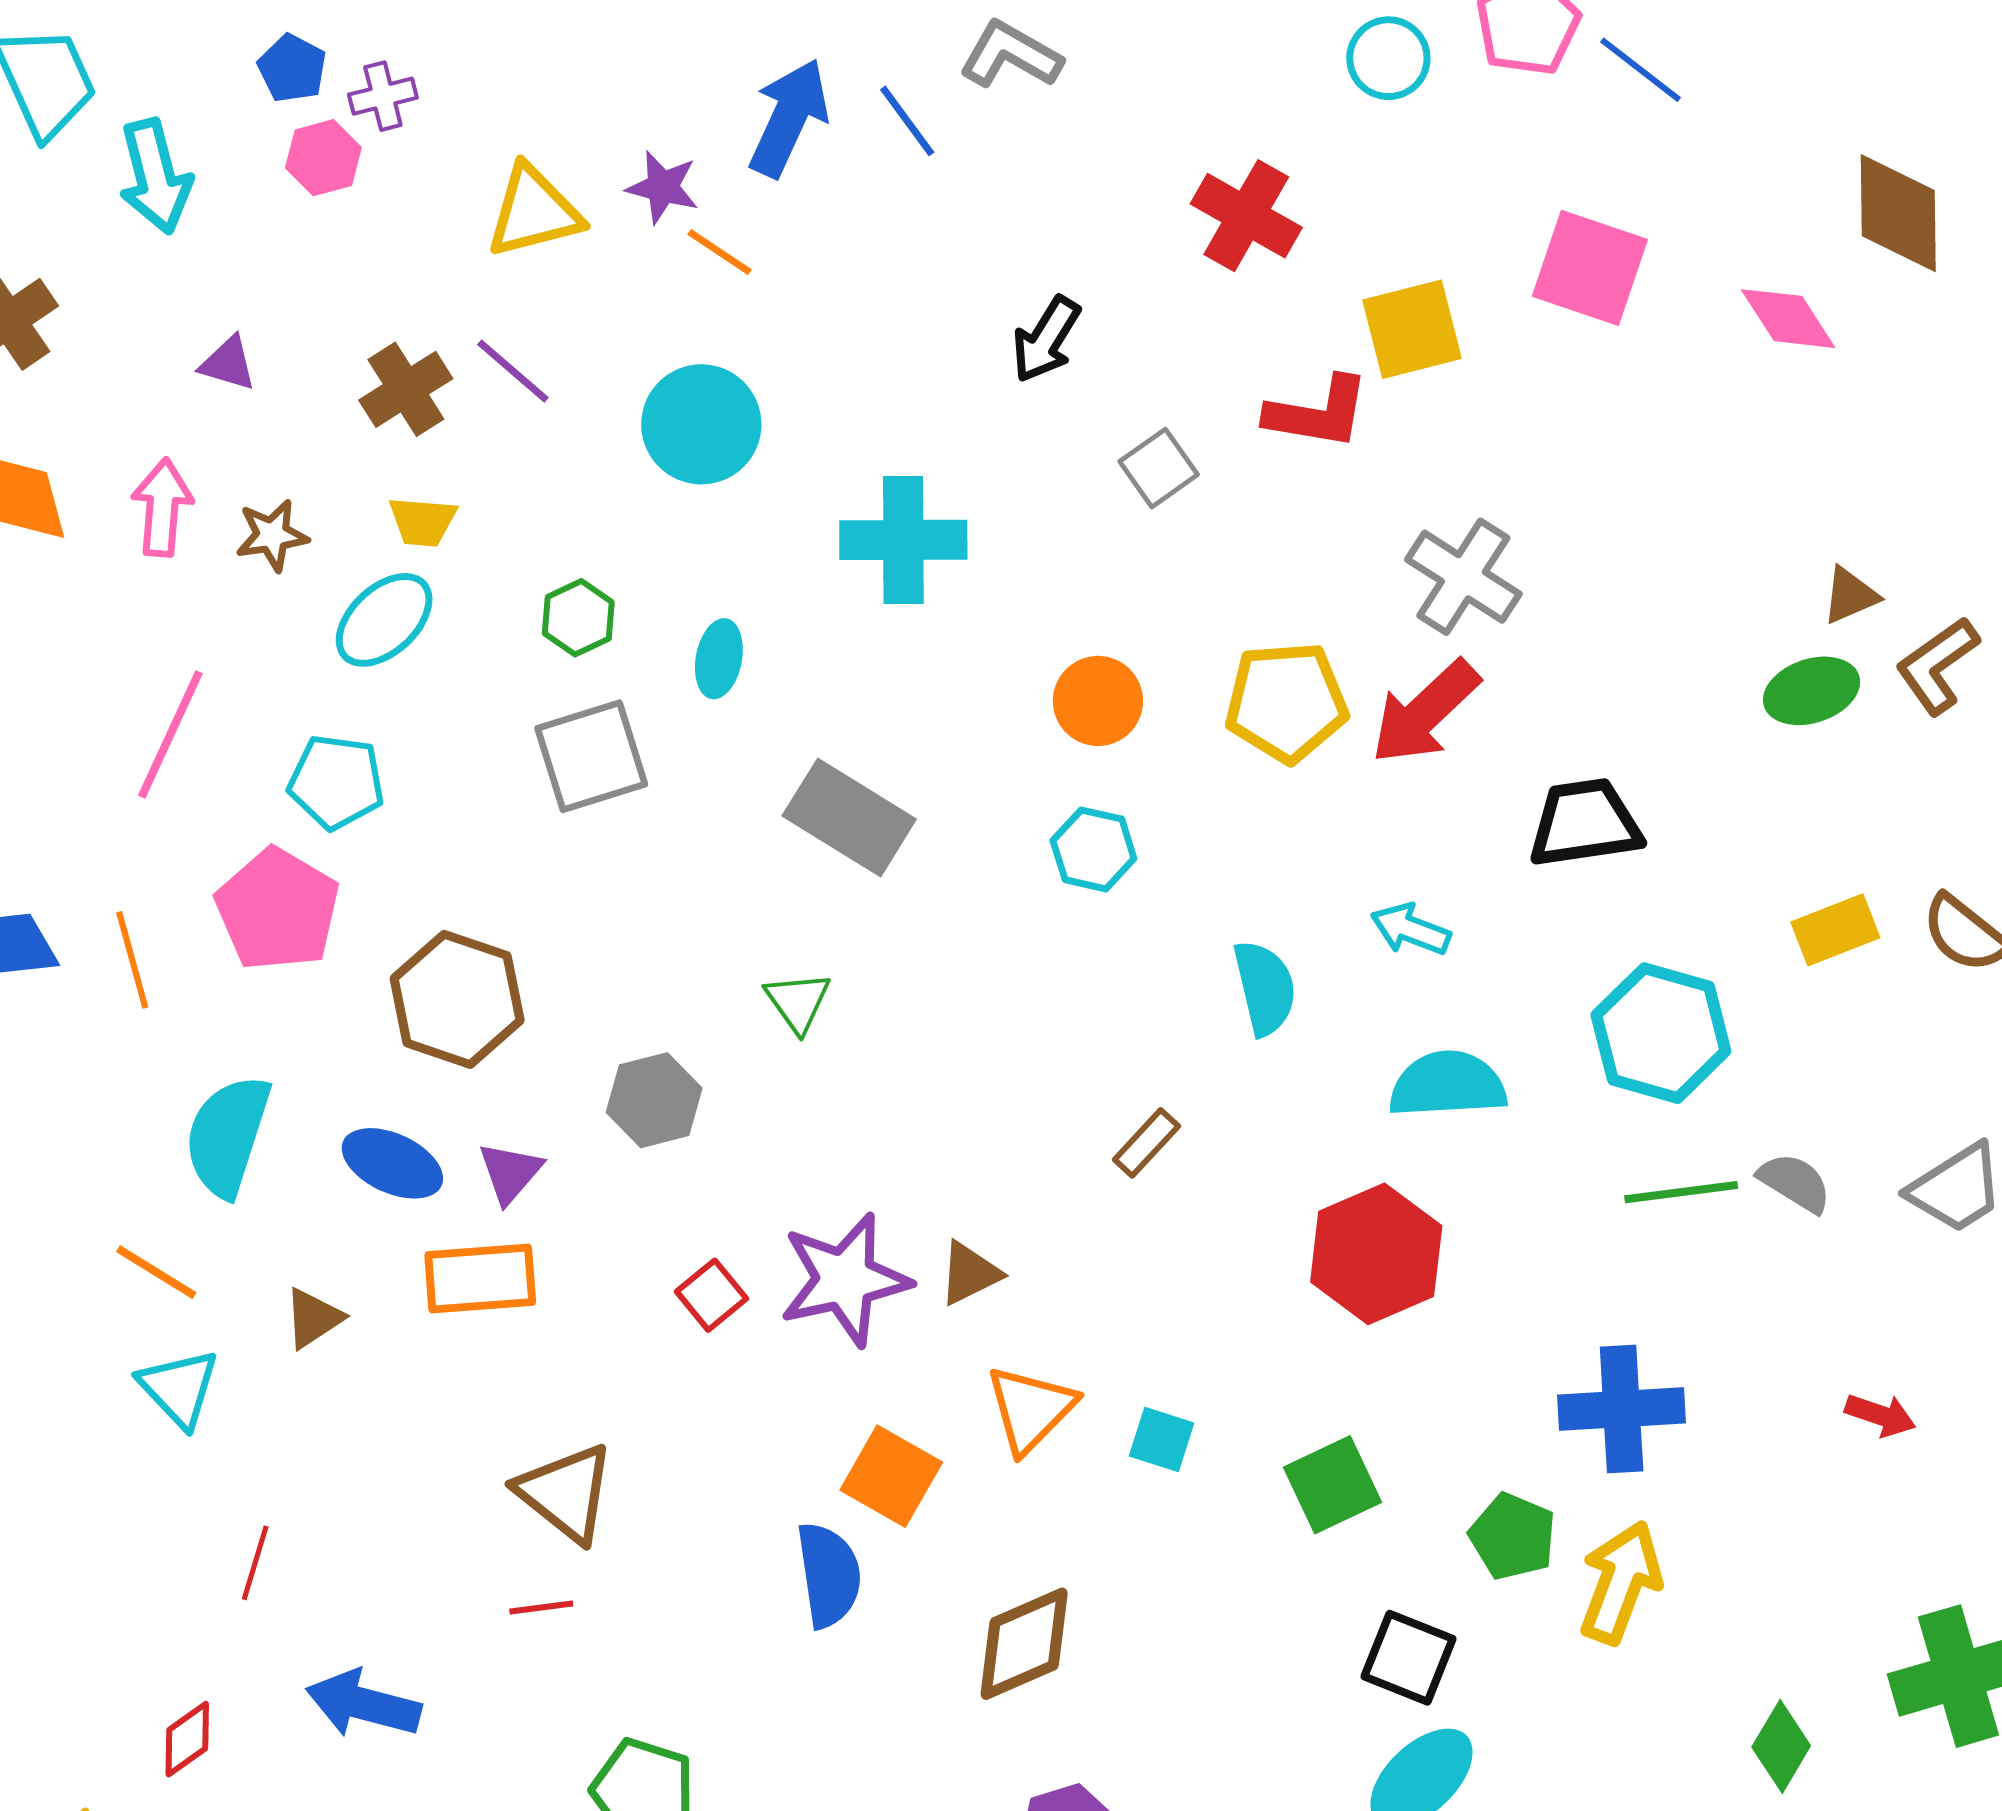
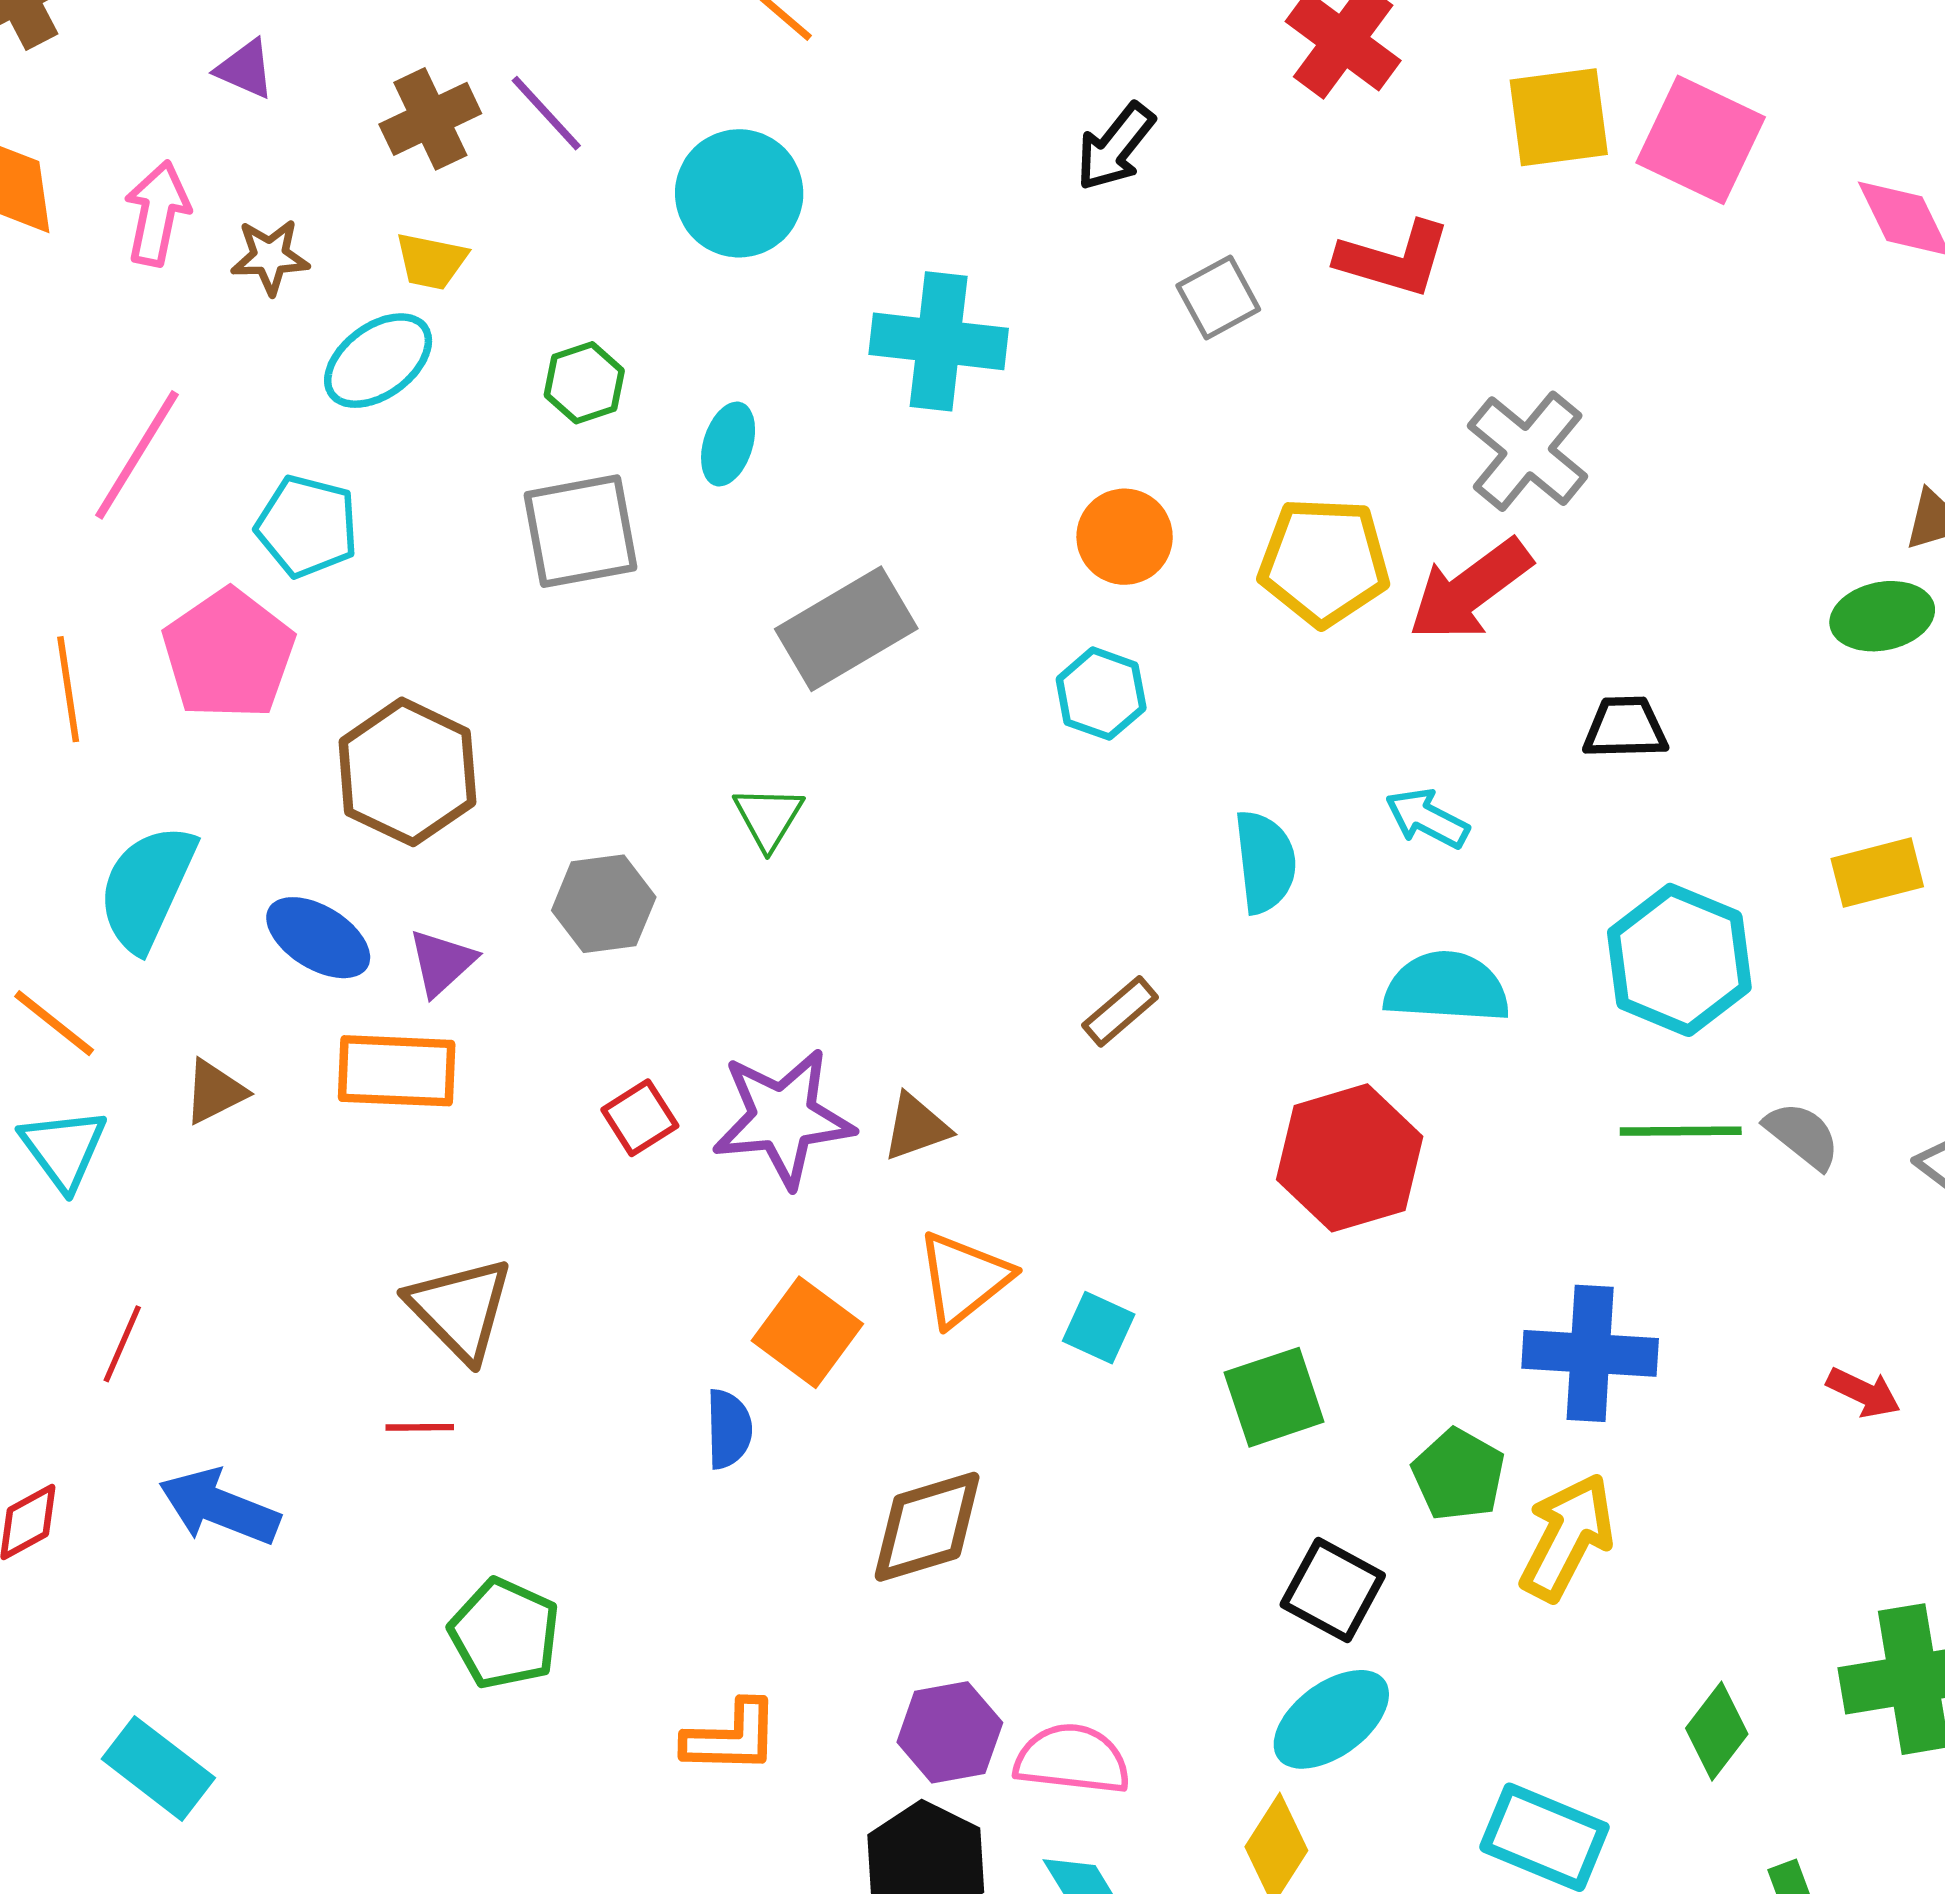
yellow square: (1412, 329) -> (1559, 117), moved
gray rectangle: (849, 817) -> (846, 629), turned -69
black trapezoid: (1585, 823) -> (1625, 728), size x0.7
blue semicircle: (829, 1575) -> (729, 1429), size x0.7

